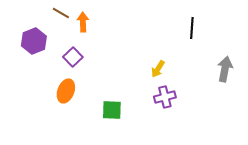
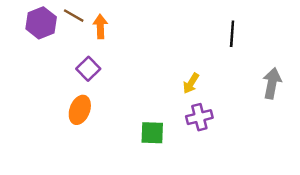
purple hexagon: (34, 41) -> (41, 23), moved
green square: (112, 110) -> (152, 133), moved

